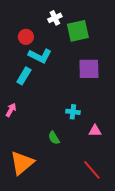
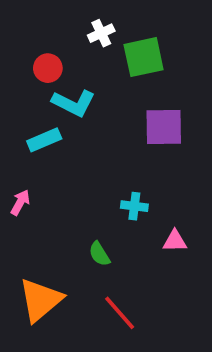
cyan rectangle: (24, 76) -> (44, 140), turned 36
red line: (92, 170) -> (120, 313), moved

